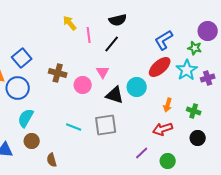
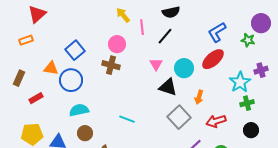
cyan star: (187, 70) -> (240, 82), moved
pink circle: (83, 85) -> (117, 44), moved
cyan circle: (137, 87) -> (184, 68), moved
orange arrow: (168, 105) -> (199, 97), moved
green cross: (194, 111) -> (247, 103), turned -32
cyan semicircle: (26, 118) -> (79, 110), turned 48
gray square: (106, 125) -> (179, 117), moved, turned -35

